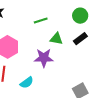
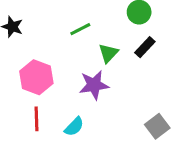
green triangle: (56, 39) -> (108, 53), turned -48

